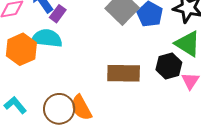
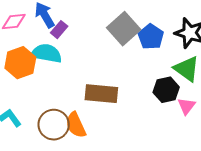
brown rectangle: (124, 73) -> (101, 94), moved

